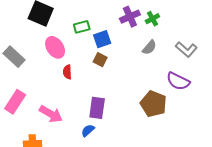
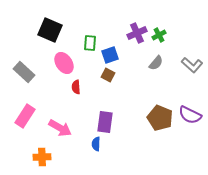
green rectangle: (82, 27) -> (90, 43), turned -70
purple semicircle: (178, 81) -> (190, 115), moved
blue semicircle: (88, 130) -> (96, 144), turned -48

